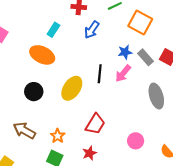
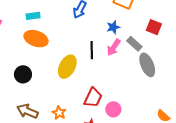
cyan rectangle: (53, 30) -> (33, 16), moved, turned 56
gray rectangle: (145, 57) -> (134, 44), moved
black circle: (34, 92) -> (23, 74), moved
pink circle: (136, 141) -> (113, 109), moved

